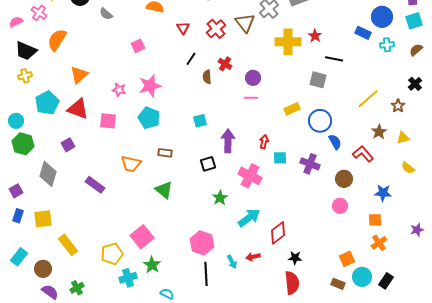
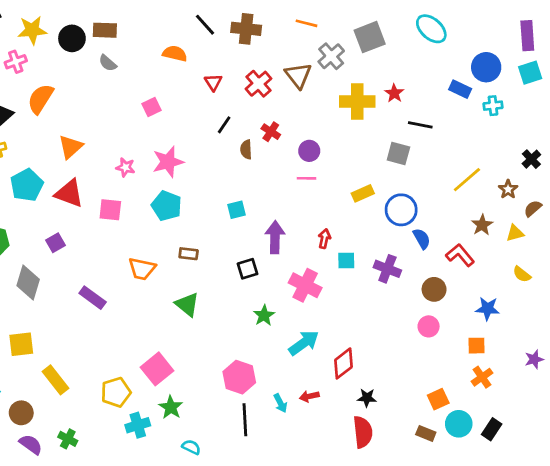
pink cross: (39, 13) -> (16, 62), turned 35
brown semicircle: (416, 50) -> (533, 208), moved
green cross: (77, 288) -> (68, 439), turned -32

